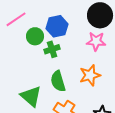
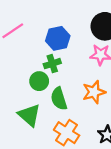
green circle: (35, 36) -> (39, 81), moved

